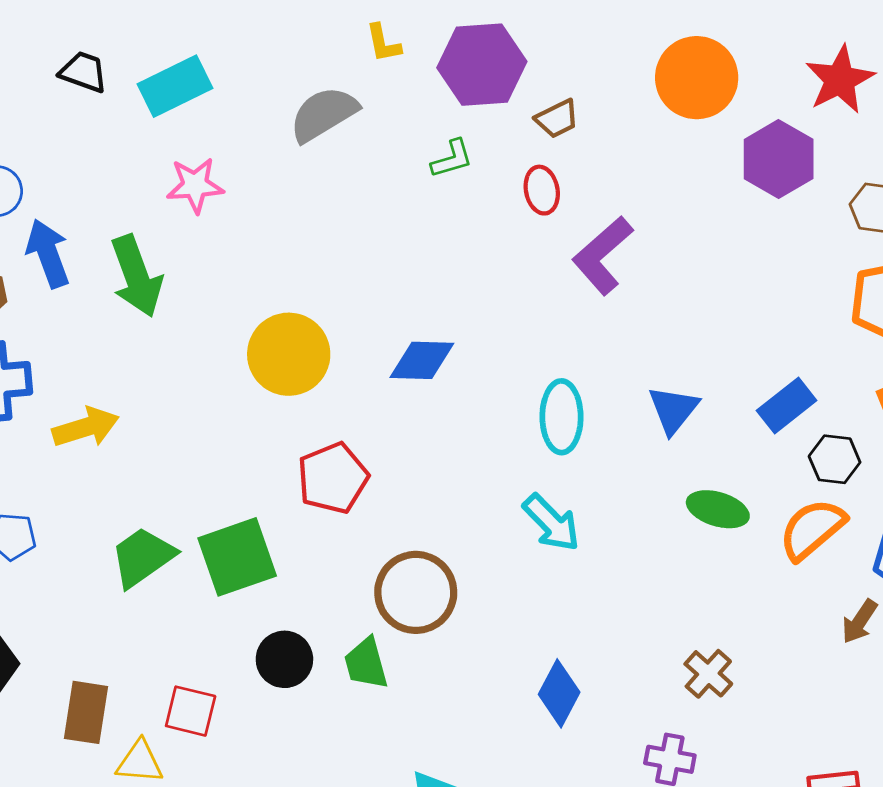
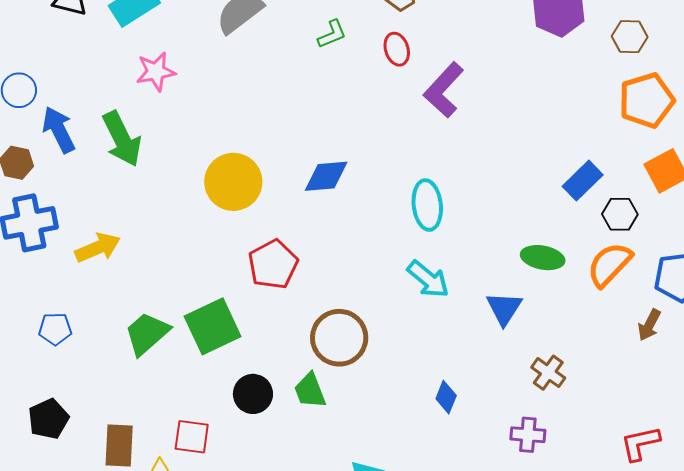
blue triangle: (673, 410) -> (504, 308), moved
blue diamond: (559, 693) -> (446, 397), size x0.7

